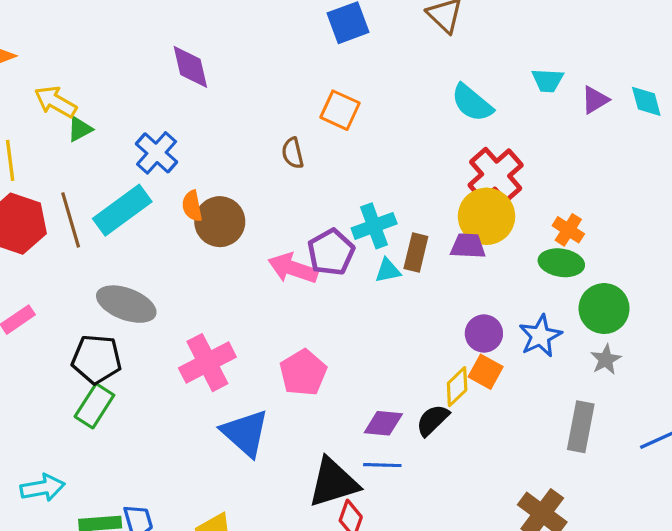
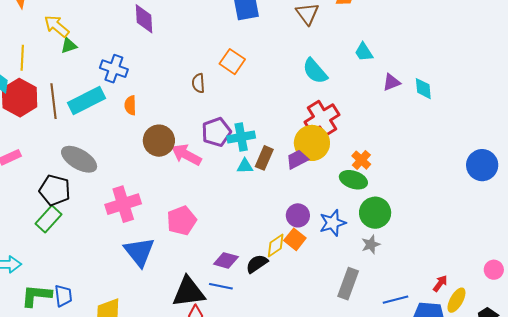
cyan trapezoid: (548, 80) -> (364, 52), moved, turned 45
blue cross: (157, 153) -> (114, 69), turned -32
brown circle: (220, 222) -> (159, 141), moved
purple trapezoid: (468, 246) -> (297, 159), turned -40
purple pentagon: (331, 252) -> (216, 132), moved

